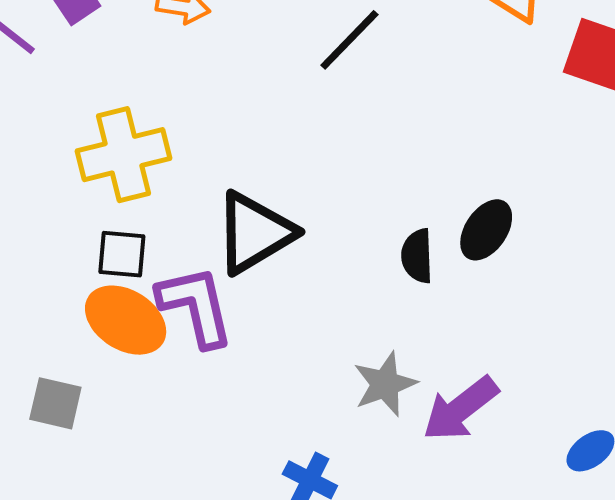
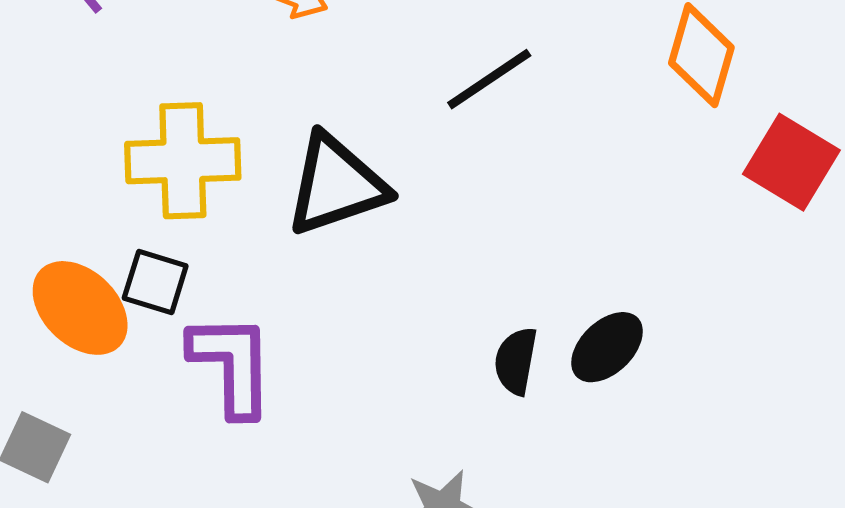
black triangle: (255, 233) -> (336, 185), moved
orange ellipse: (126, 320) -> (80, 308), moved

